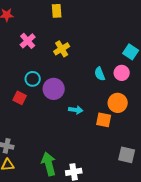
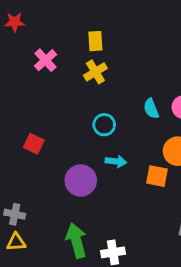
yellow rectangle: (57, 11) -> (95, 41), moved
cyan circle: (33, 79) -> (104, 125), moved
purple circle: (54, 89) -> (81, 180), moved

